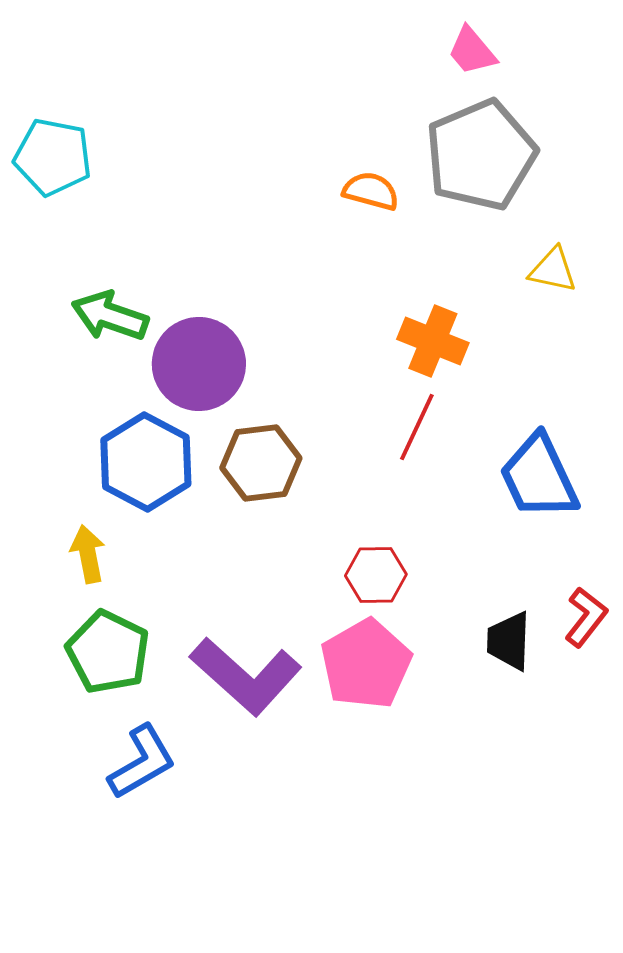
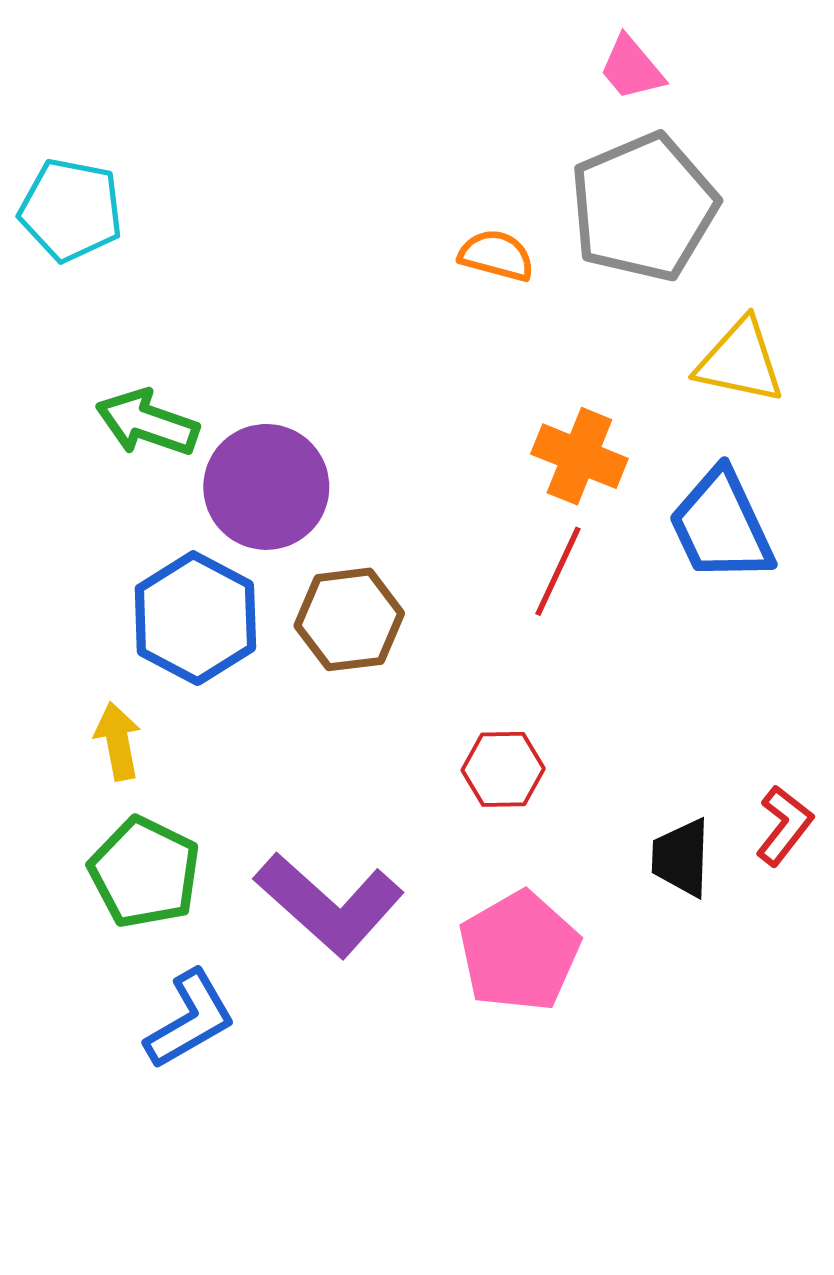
yellow triangle: (553, 270) -> (740, 361), size x1.4
blue trapezoid: (539, 477) -> (721, 526), moved
pink pentagon: (366, 664) -> (519, 951), moved

